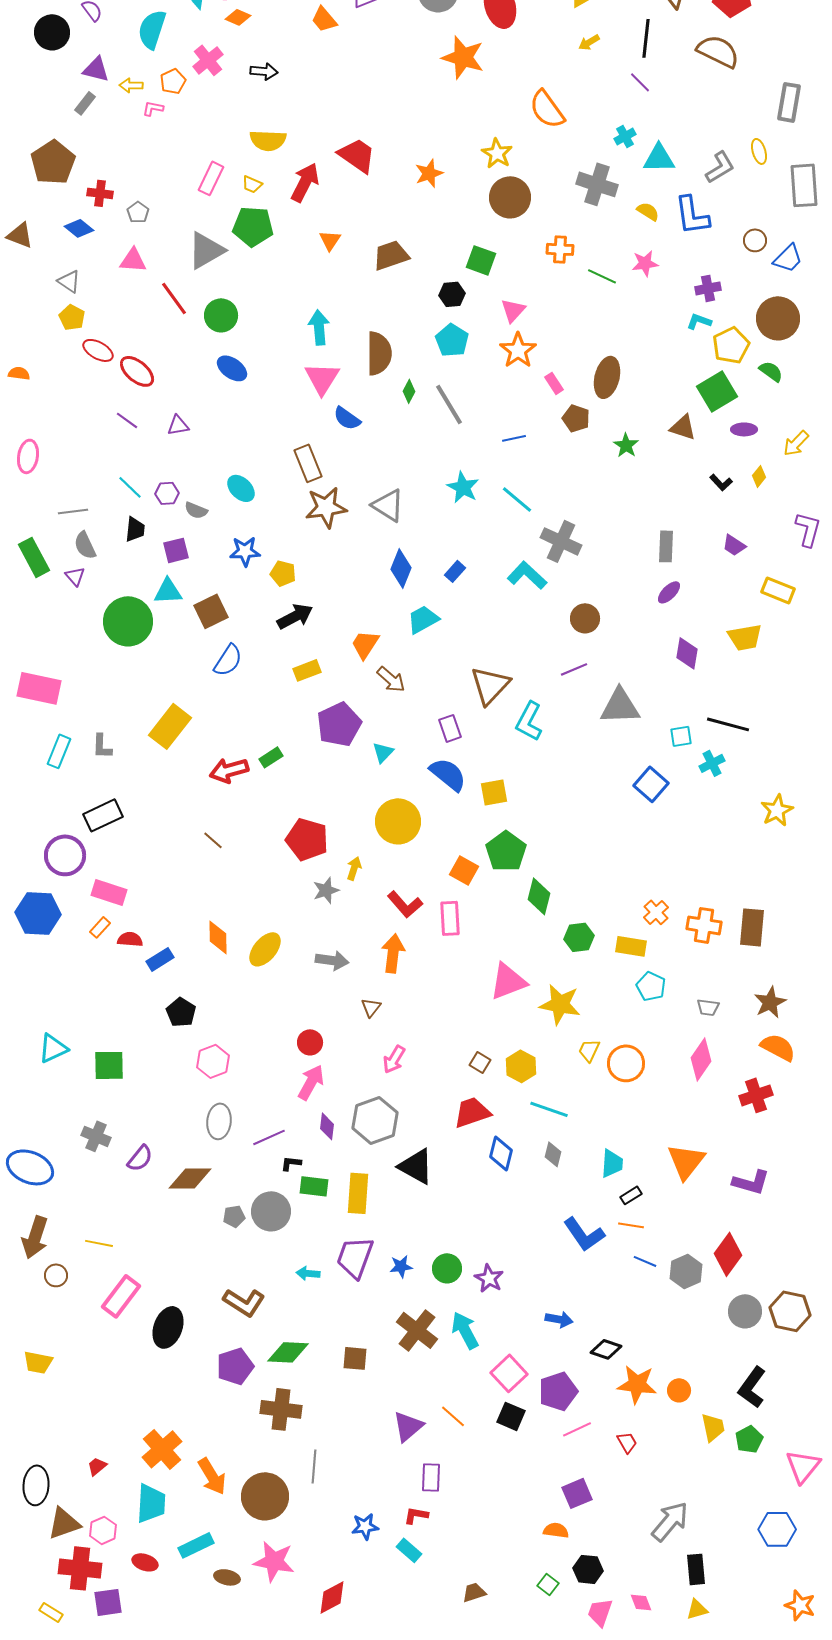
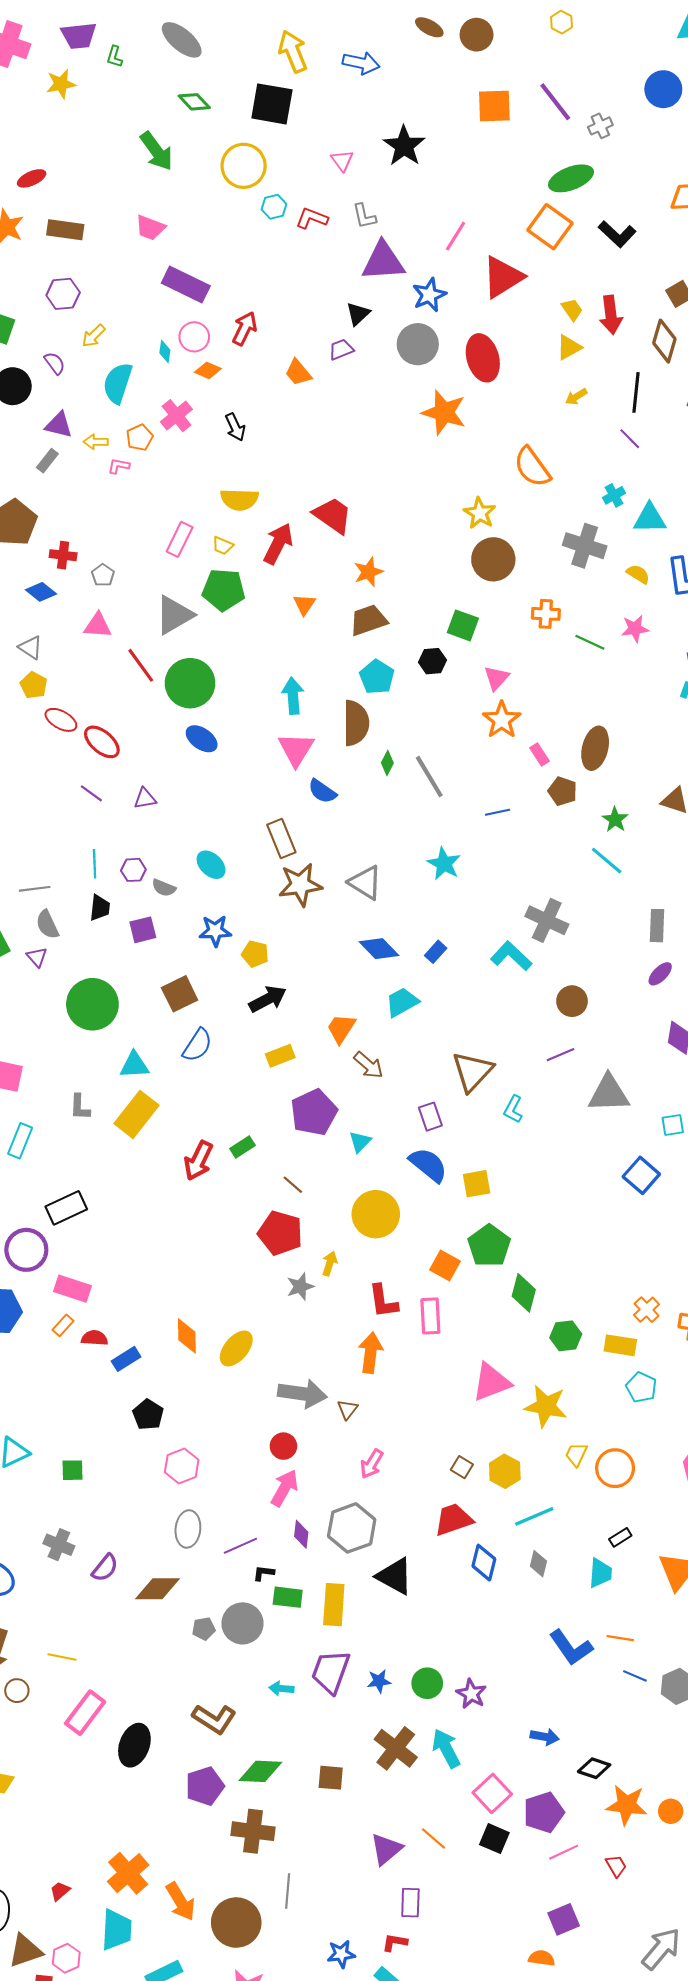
black arrow: (264, 71) -> (235, 427), turned 60
orange star: (429, 173) -> (368, 572), moved
green circle: (221, 315) -> (190, 683), size x1.4
cyan pentagon: (452, 340) -> (377, 677), moved
cyan line: (130, 487) -> (95, 864), turned 44
cyan line: (517, 499) -> (607, 861), moved
blue diamond: (401, 568) -> (379, 949), turned -66
cyan triangle: (168, 591) -> (134, 1065), moved
cyan L-shape: (529, 721) -> (513, 1109), size x0.7
gray L-shape: (102, 746) -> (80, 1107), moved
red arrow: (229, 770) -> (198, 1161), turned -48
brown line: (213, 840) -> (293, 1185), moved
red L-shape: (405, 904) -> (383, 1301), turned 33
gray arrow: (332, 960) -> (302, 1394), moved, size x1.4
green square: (109, 1065) -> (73, 1470), size x0.7
cyan line: (549, 1109) -> (534, 1516), turned -42
black rectangle: (631, 1195) -> (620, 1537), moved

